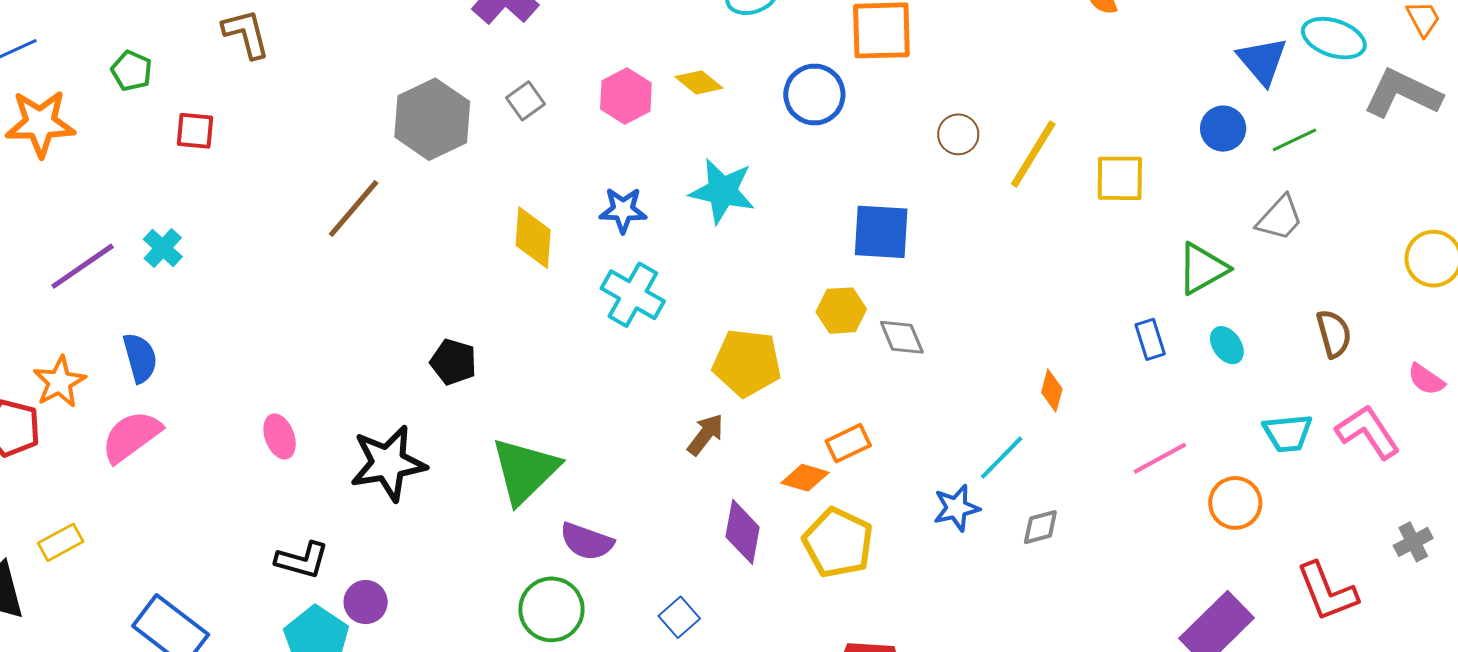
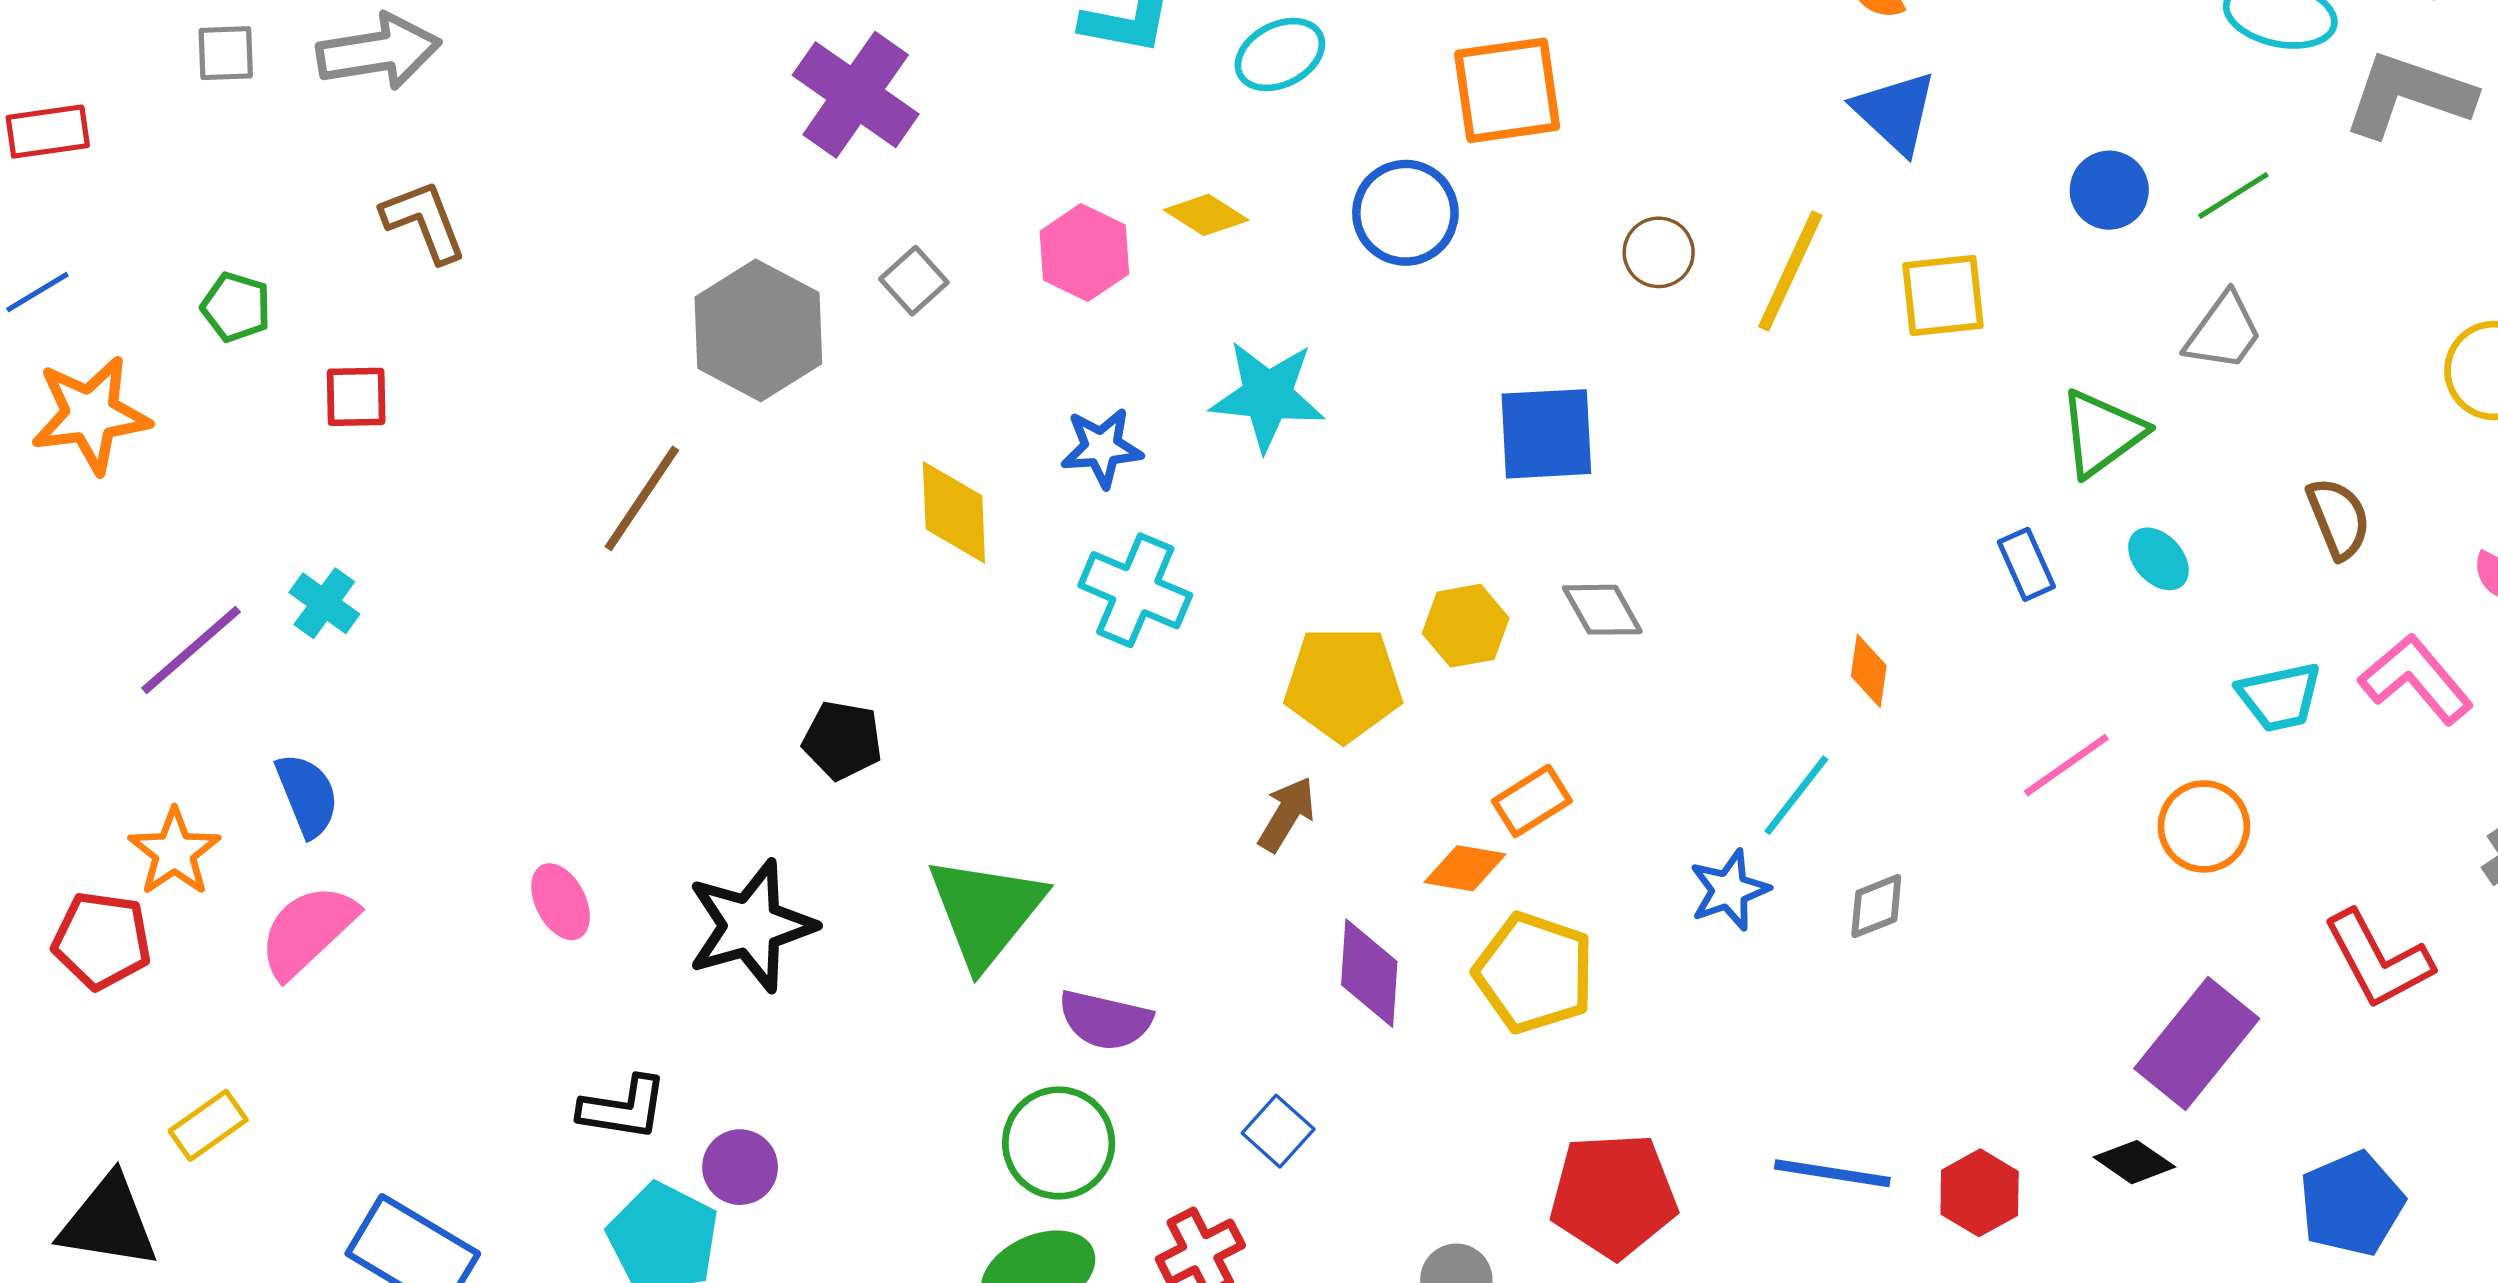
blue triangle: (1262, 61) -> (1895, 112), moved
yellow hexagon: (841, 311) -> (1466, 626), moved

